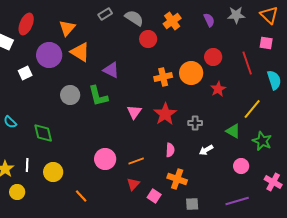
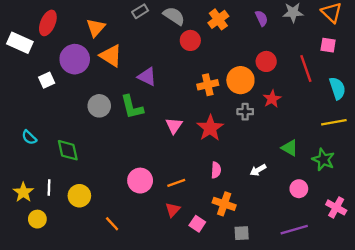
yellow line: (252, 109) -> (334, 122), moved, turned 40
gray cross: (195, 123) -> (245, 112), moved

